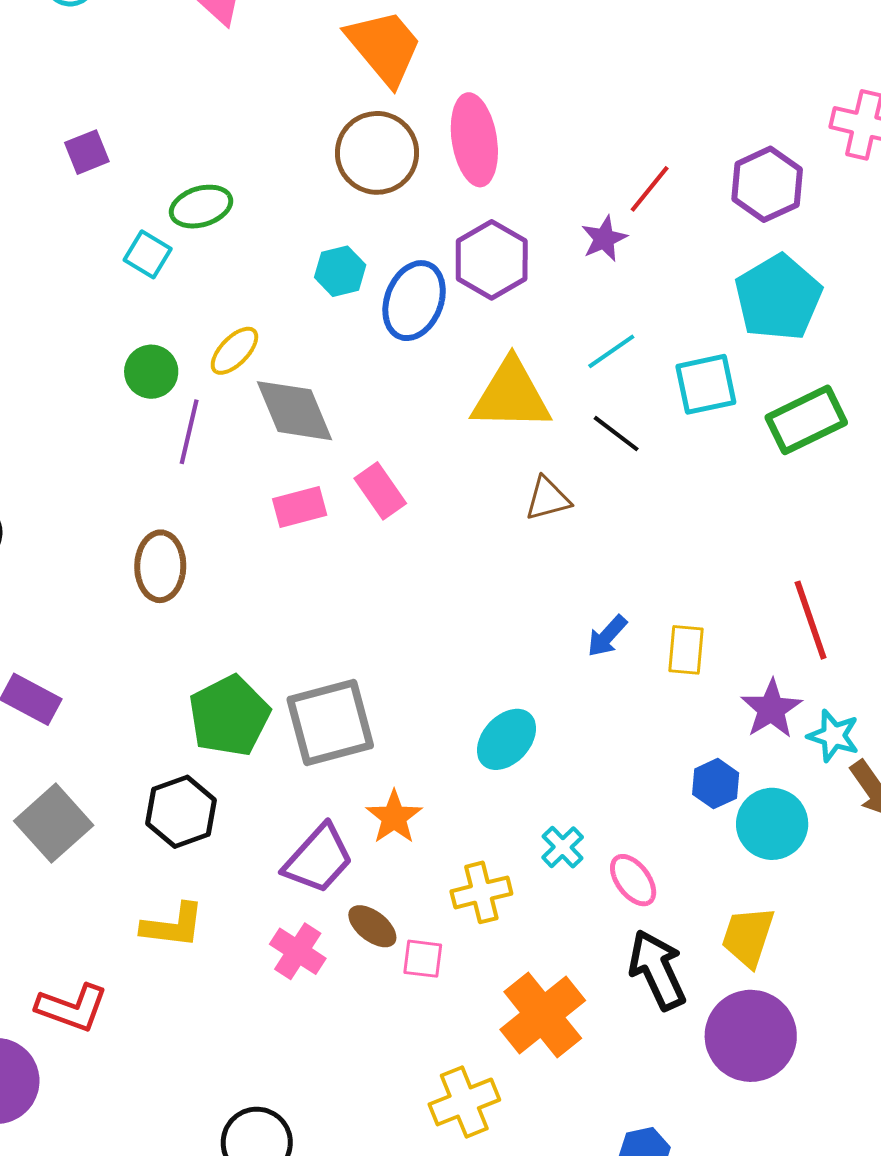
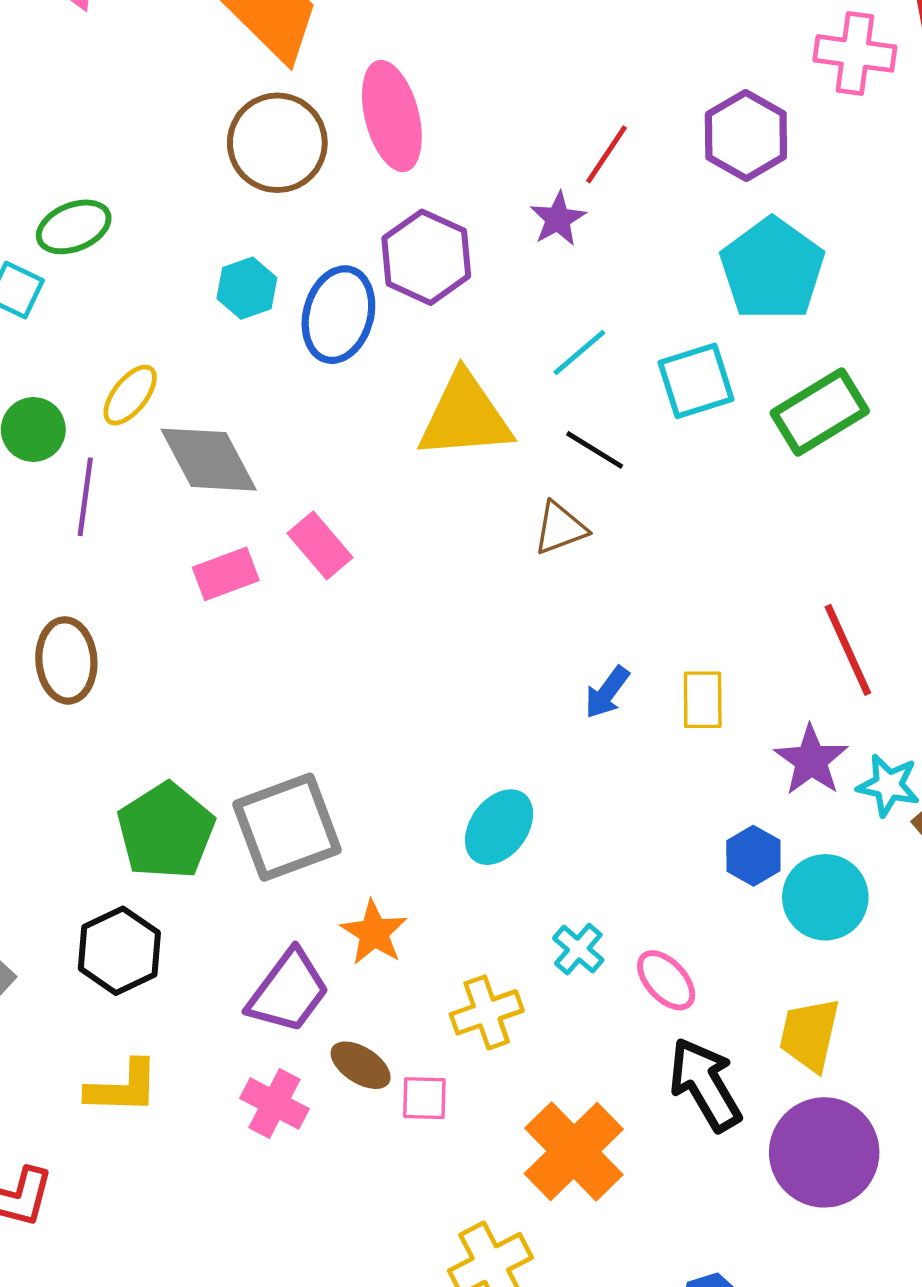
brown triangle: (548, 499) -> (560, 528), moved

